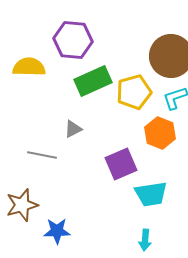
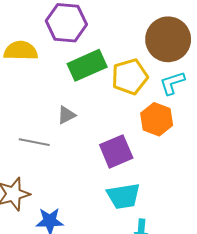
cyan trapezoid: (151, 194) -> (123, 196), moved

